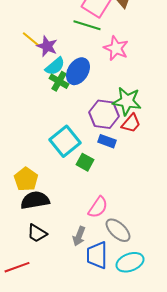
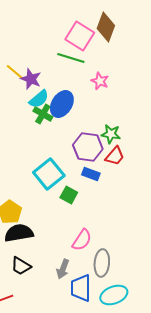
pink star: (116, 48) -> (100, 81), size x0.7
green star: (127, 101) -> (111, 134), size x0.7
gray ellipse: (118, 230) -> (102, 263), turned 52

